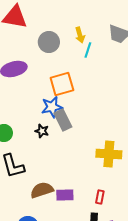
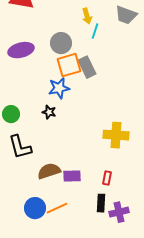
gray circle: (49, 42) -> (61, 43), moved
gray rectangle: (63, 120) -> (87, 67), moved

